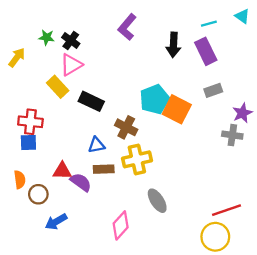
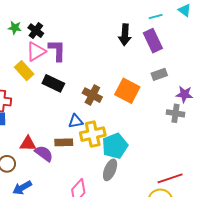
purple L-shape: (127, 27) -> (57, 50), moved, turned 140
cyan pentagon: (155, 99) -> (115, 146), moved
purple star: (242, 113) -> (184, 94), turned 30
brown cross: (126, 127) -> (92, 95), moved
blue triangle: (96, 145) -> (76, 121), moved
gray ellipse: (157, 201) -> (110, 170), turned 55

